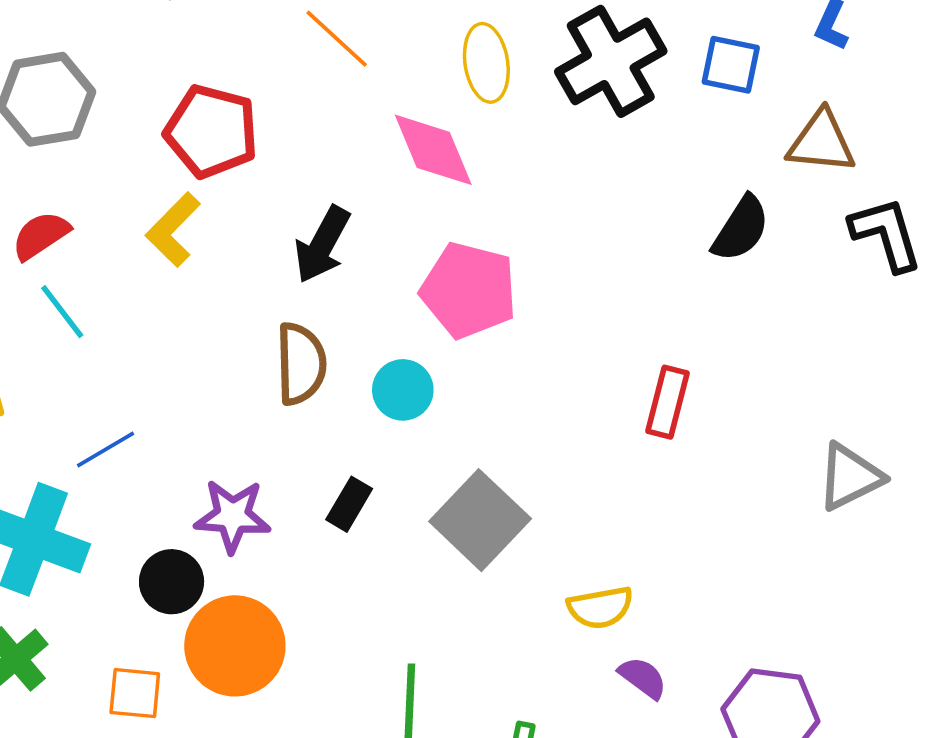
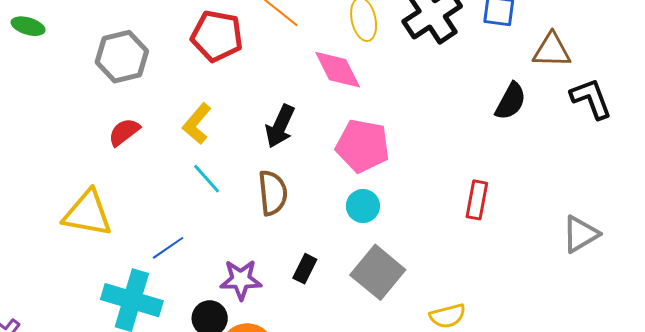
red pentagon: (211, 131) -> (217, 36), moved
cyan line: (62, 312) -> (207, 179), moved
cyan circle: (403, 390) -> (363, 206), moved

